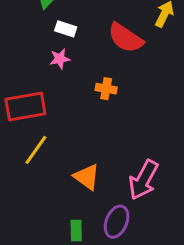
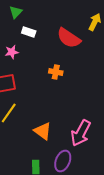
pink star: (60, 59) -> (12, 52), moved

